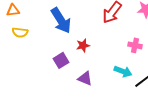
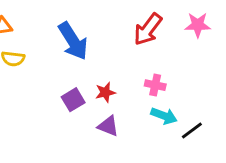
red star: (83, 45) -> (105, 92), moved
pink cross: (135, 45) -> (155, 85), moved

